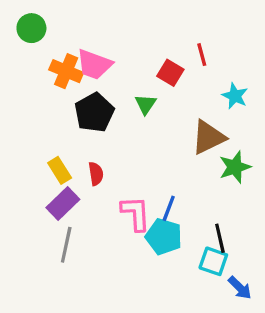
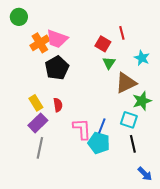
orange cross: (66, 71) -> (40, 43), turned 36
green triangle: (146, 104) -> (109, 63), moved
cyan square: (213, 261) -> (129, 120), moved

